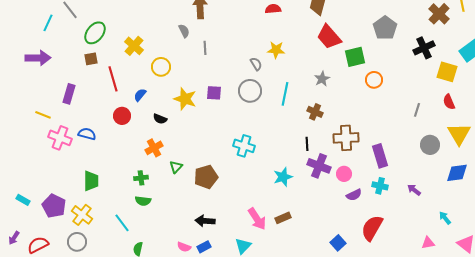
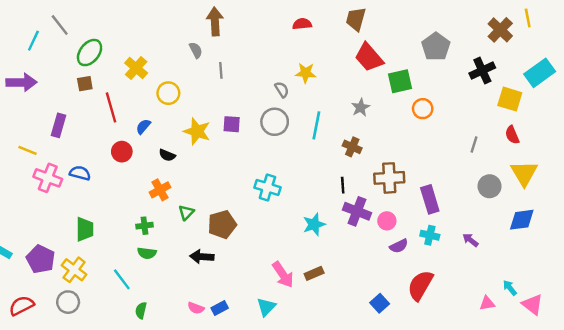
cyan arrow: (445, 218) -> (510, 288), moved
black arrow: (205, 221) -> (202, 257), moved

